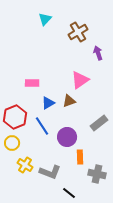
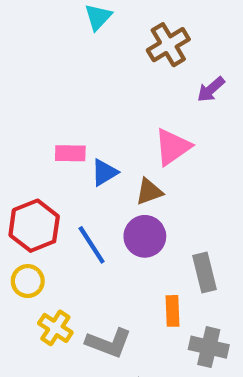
purple arrow: (98, 53) -> (211, 89), turned -112
blue triangle: (48, 103) -> (104, 172), moved
gray rectangle: (99, 123) -> (204, 273), moved, turned -66
purple circle: (67, 137) -> (145, 236), moved

